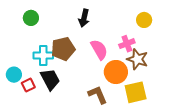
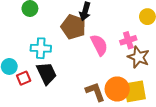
brown pentagon: (63, 49) -> (73, 27), moved, turned 30
orange circle: (116, 72) -> (117, 89), moved

